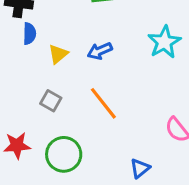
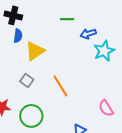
blue arrow: (100, 51) -> (88, 34), moved
yellow triangle: (58, 54) -> (35, 51), size x1.5

